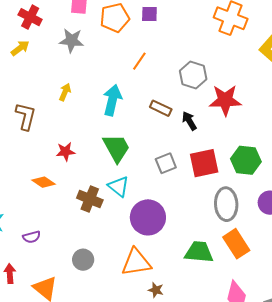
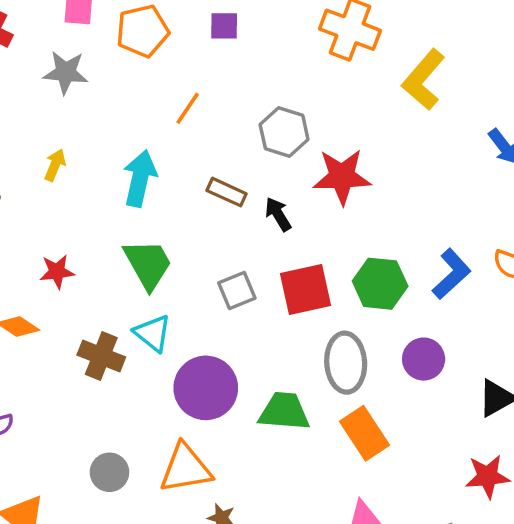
purple square: (149, 14) -> (224, 26), moved
green trapezoid: (199, 252) -> (284, 411), moved
gray circle: (83, 260) -> (109, 472), moved

